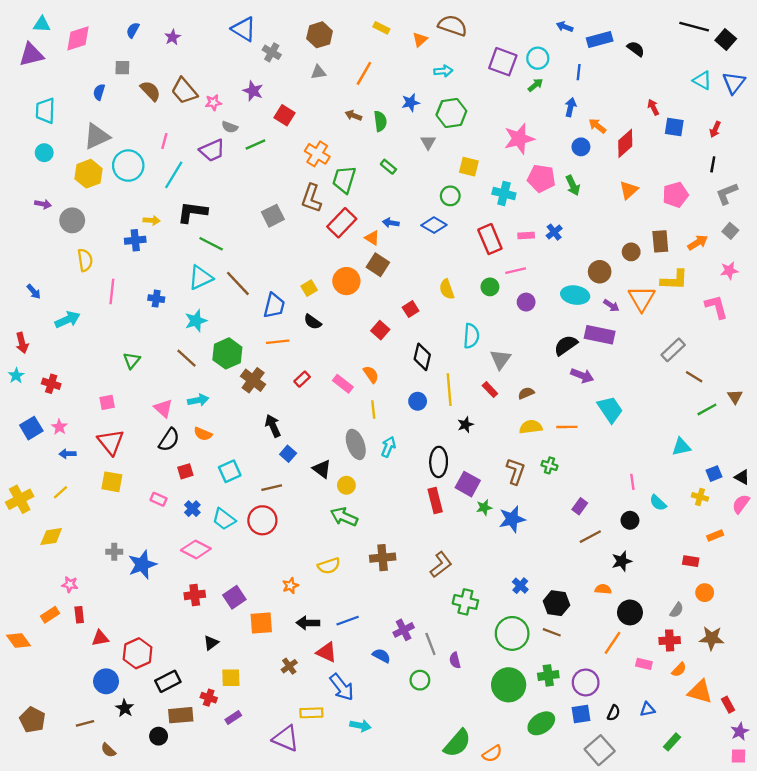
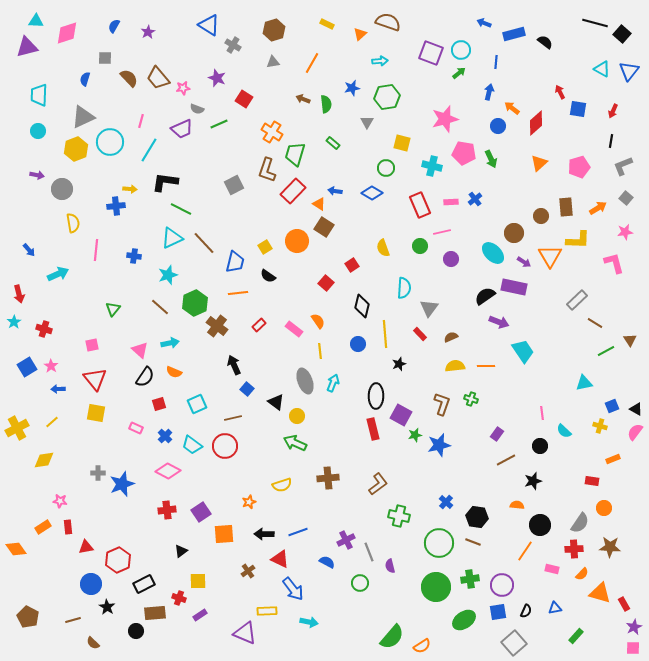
cyan ellipse: (575, 295) -> (493, 253), turned 35
gray semicircle: (677, 610) -> (580, 523), size x1.5

